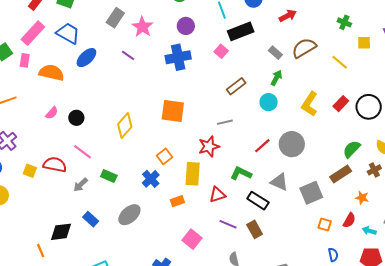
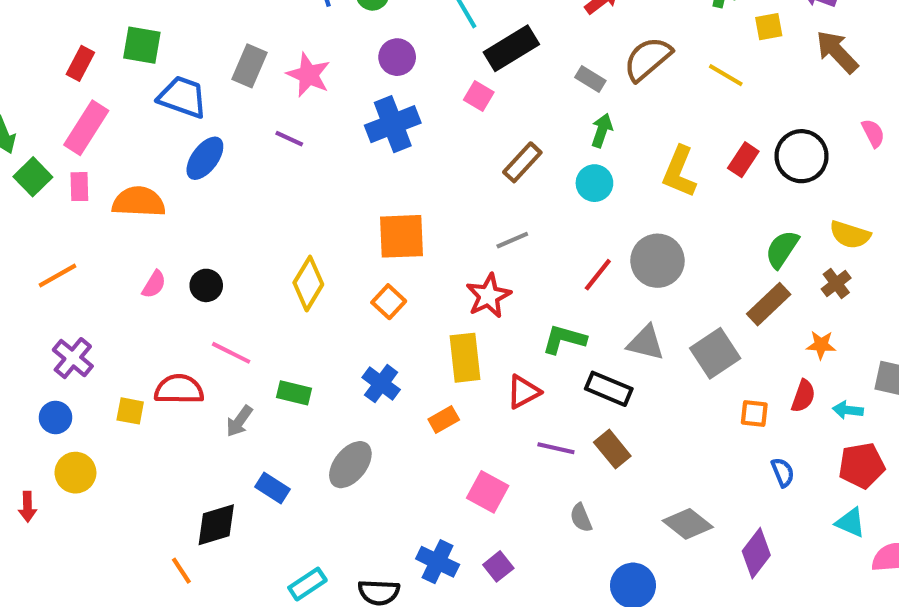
blue trapezoid: (68, 33) -> (183, 97), moved
orange square: (164, 156) -> (389, 302), moved

